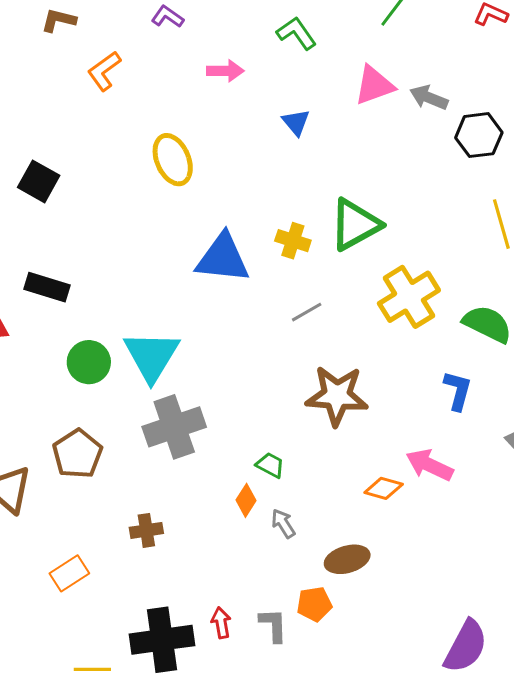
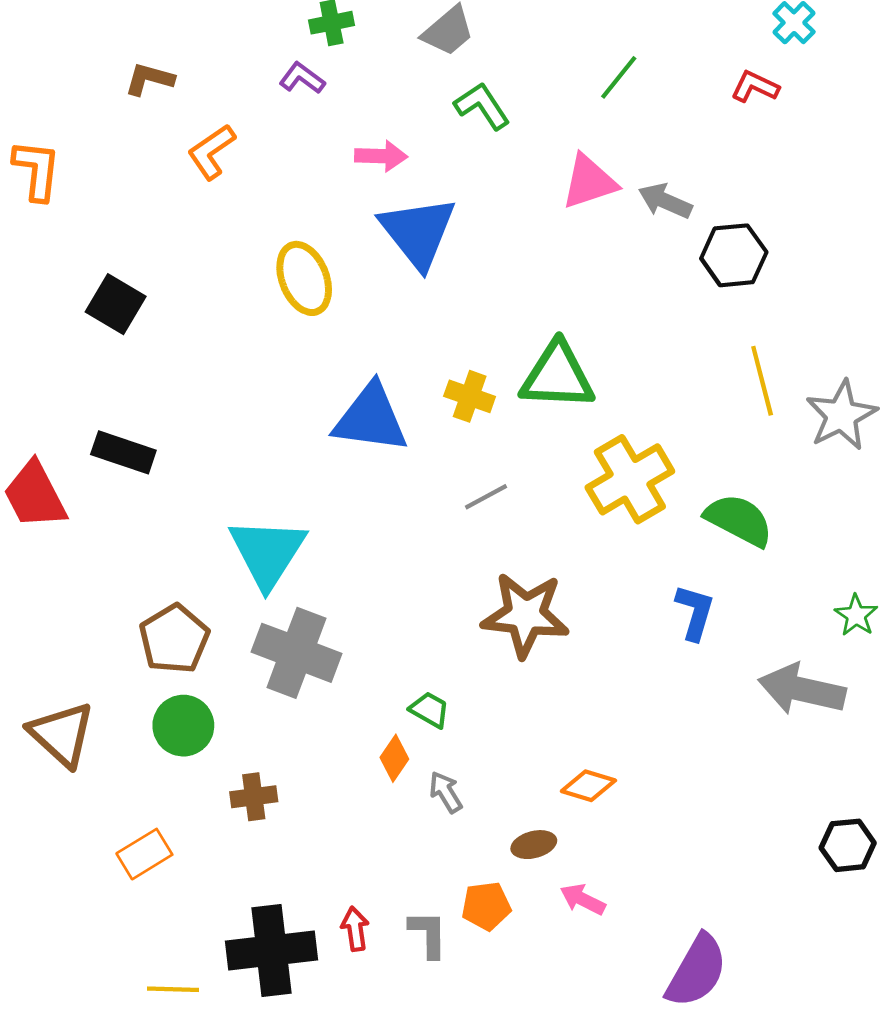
blue triangle: (296, 122) -> (418, 232), moved, size x2.0
green triangle: (355, 224) -> (557, 376), turned 30
green circle: (89, 362) -> (183, 726), moved
gray cross: (174, 427) -> (296, 653), turned 38
brown pentagon: (77, 454) -> (174, 639), moved
pink arrow: (429, 465) -> (583, 899), moved, size x0.7
orange diamond: (384, 488) -> (588, 786), moved
brown ellipse: (347, 559) -> (534, 845), size x0.7

